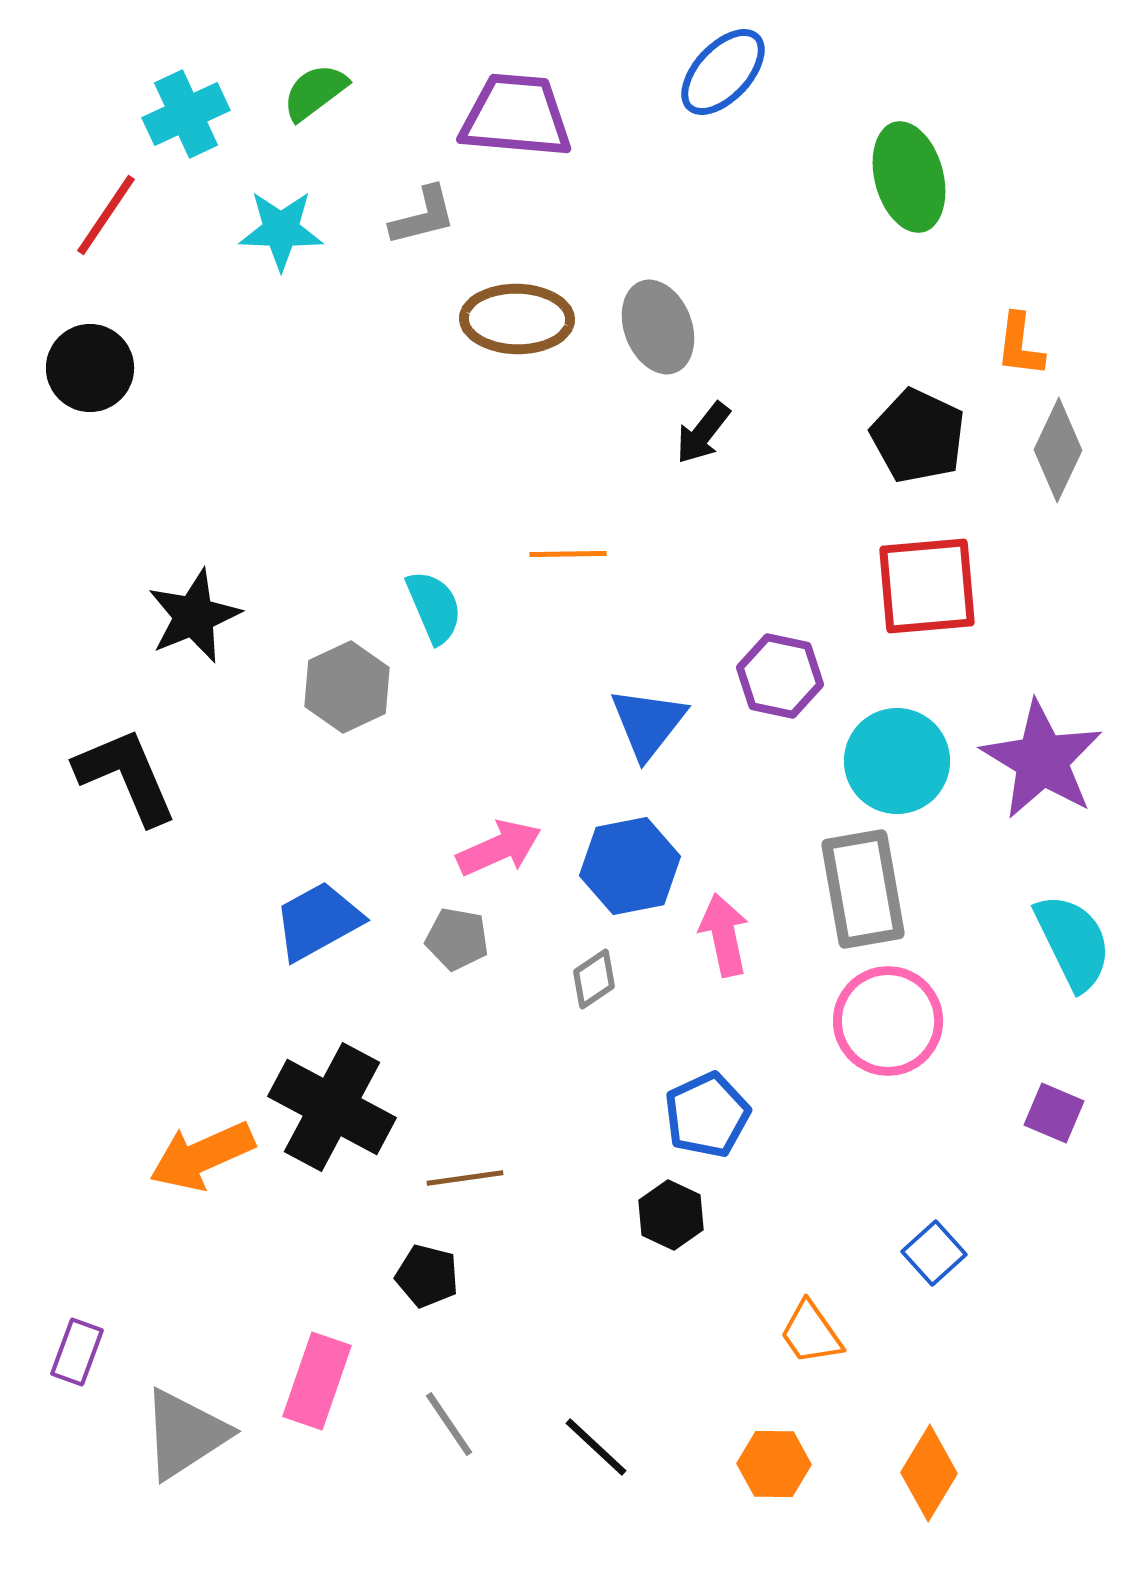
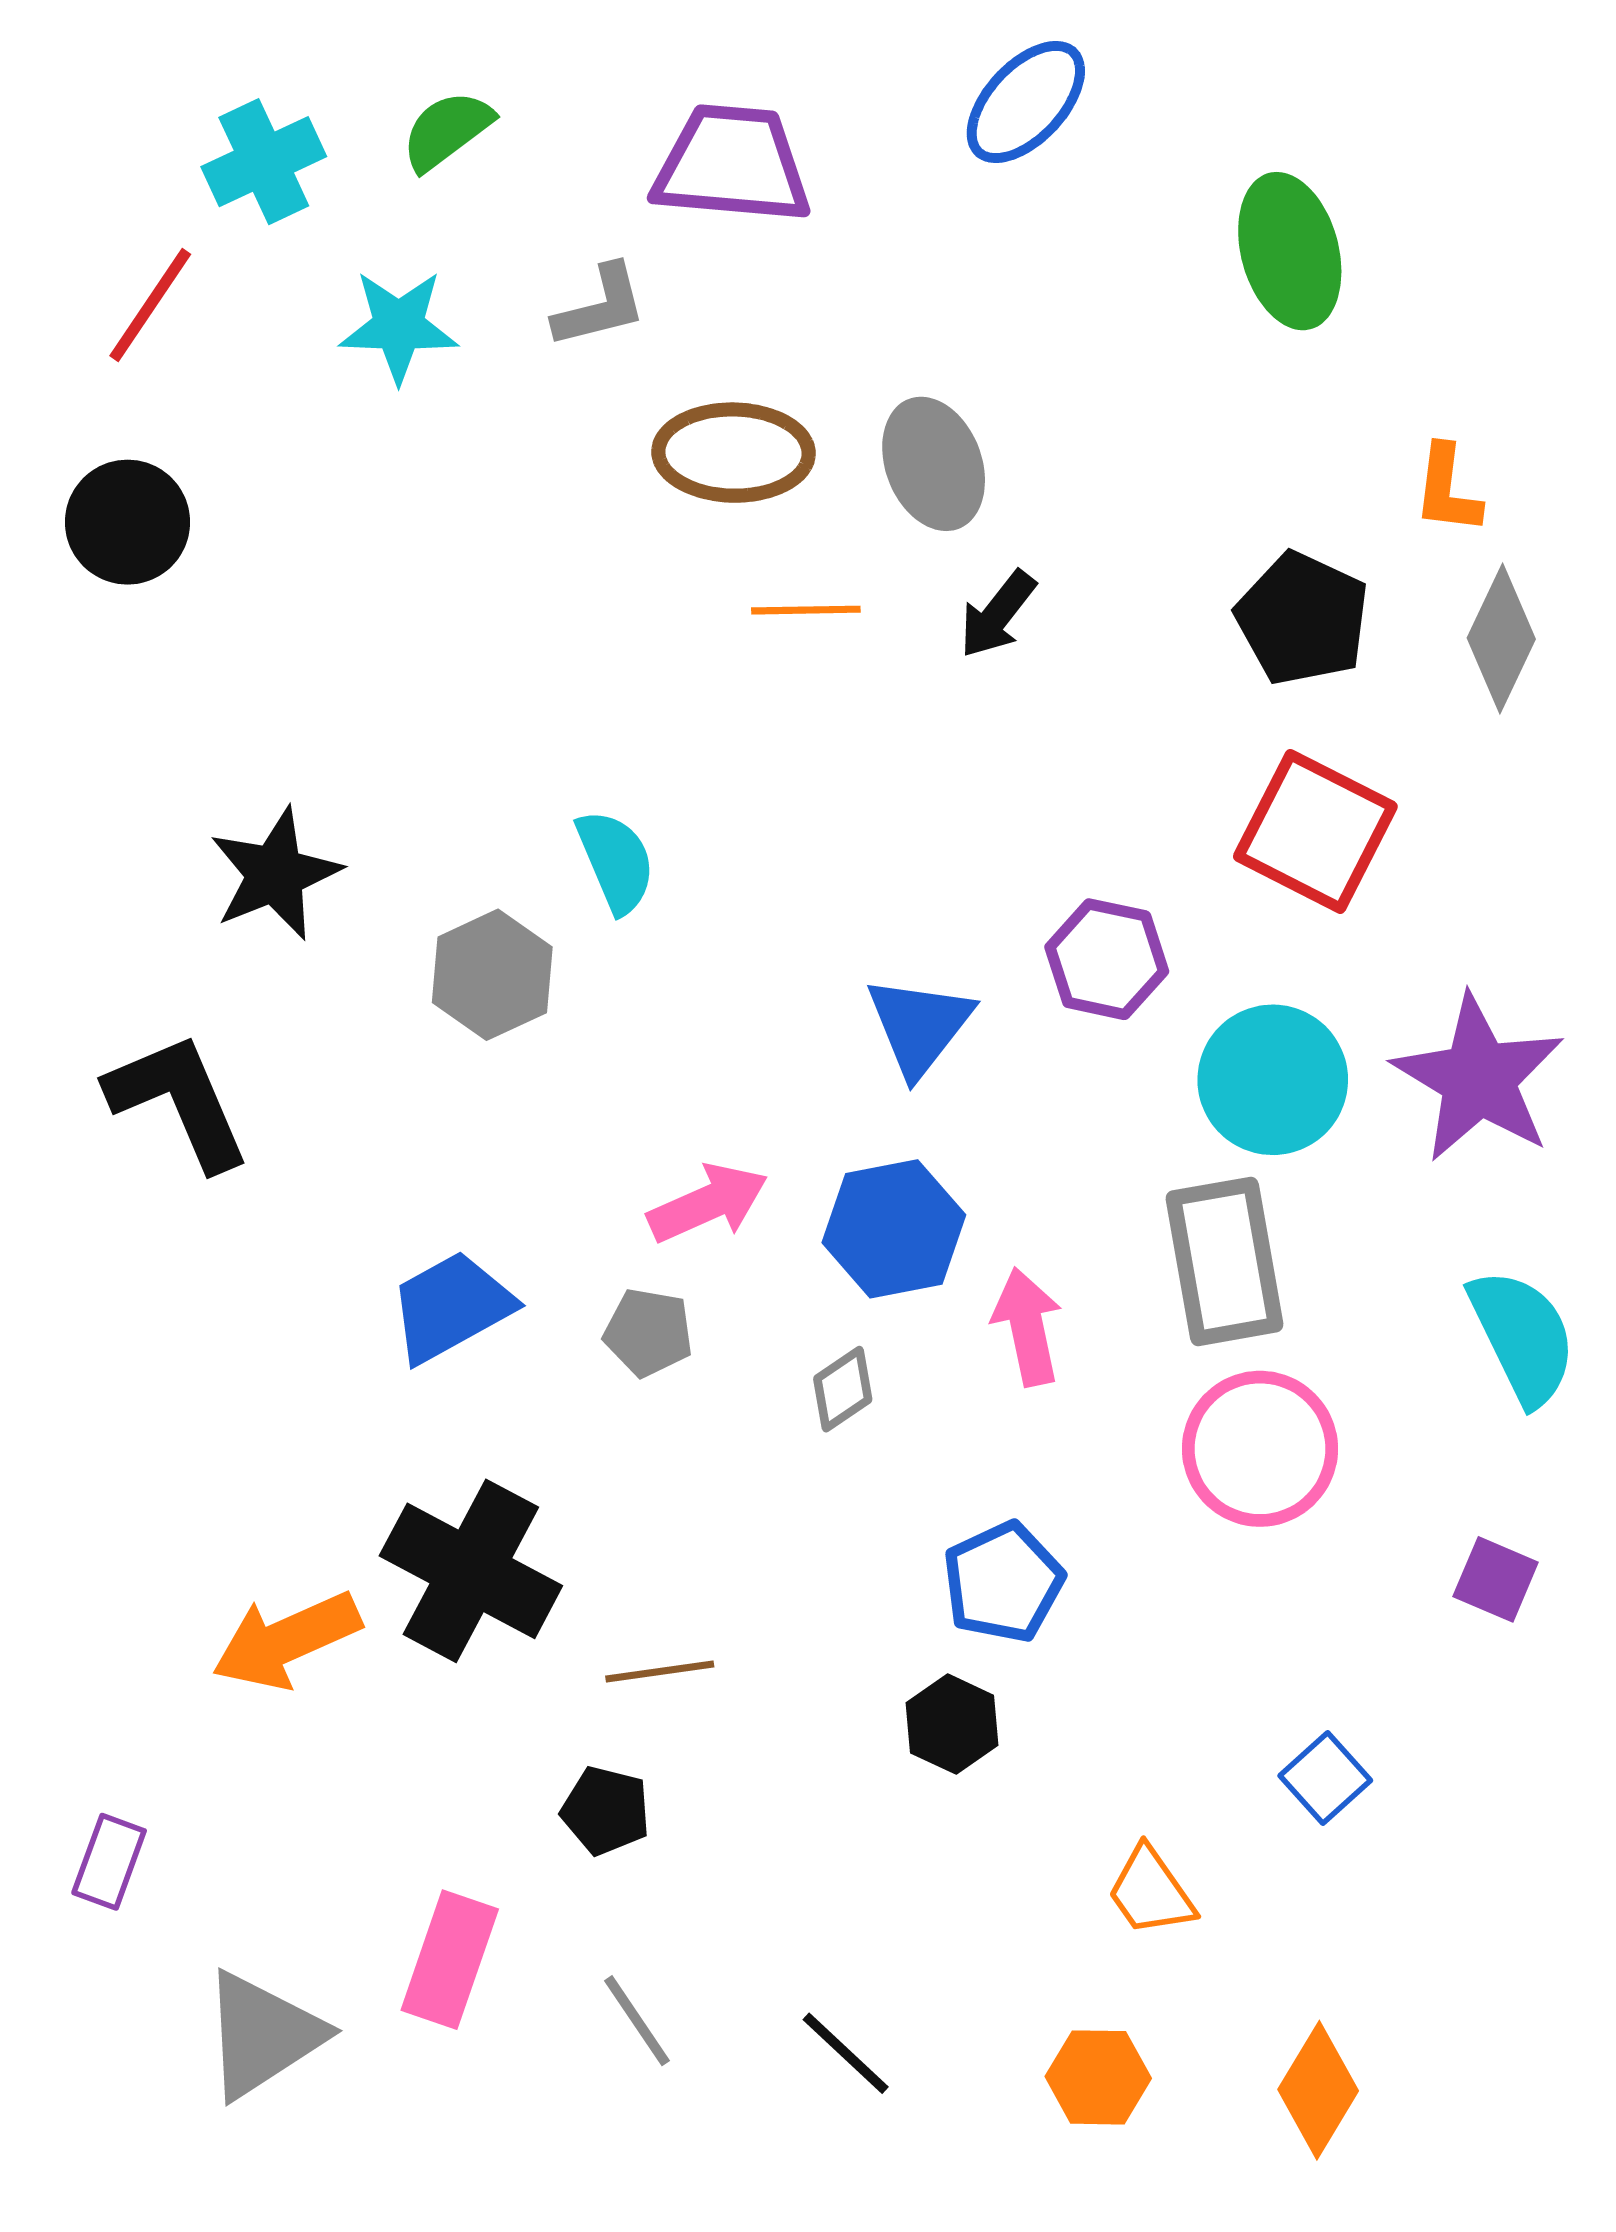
orange line: (568, 554) -> (806, 610), moved
red square: (927, 586) -> (1315, 831), turned 32
purple rectangle: (77, 1352) -> (109, 1862), moved

